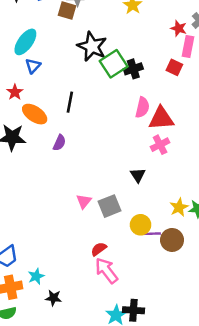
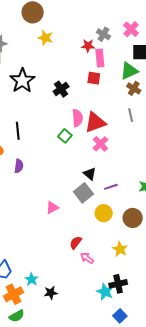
black star: (92, 46) -> (22, 81), turned 30
green square: (114, 64) -> (65, 136), moved, size x0.6
pink triangle: (84, 201) -> (52, 208), turned 40
gray square: (109, 206) -> (83, 193), moved
yellow star: (179, 207) -> (120, 249), moved
purple line: (152, 234) -> (111, 187), moved
pink arrow: (107, 271) -> (87, 258), size x0.6

